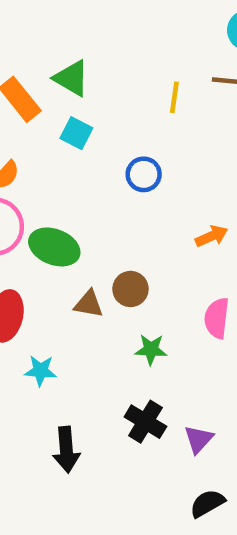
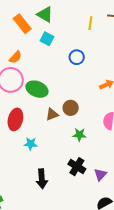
brown triangle: (89, 304) -> (52, 114), turned -32

